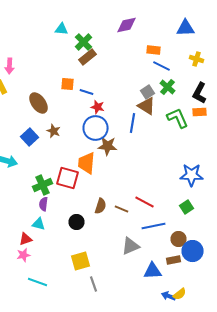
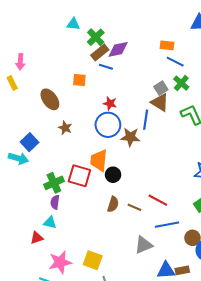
purple diamond: (126, 25) -> (118, 49), moved
blue line: (86, 92) -> (106, 67), moved
blue square: (30, 137) -> (30, 142), moved
brown star: (108, 146) -> (130, 137), moved
black circle: (76, 222) -> (113, 175), moved
pink star: (24, 255) -> (60, 262), moved, size x1.6
brown rectangle: (174, 260) -> (182, 270), moved
yellow square: (80, 261) -> (93, 260), turned 36

